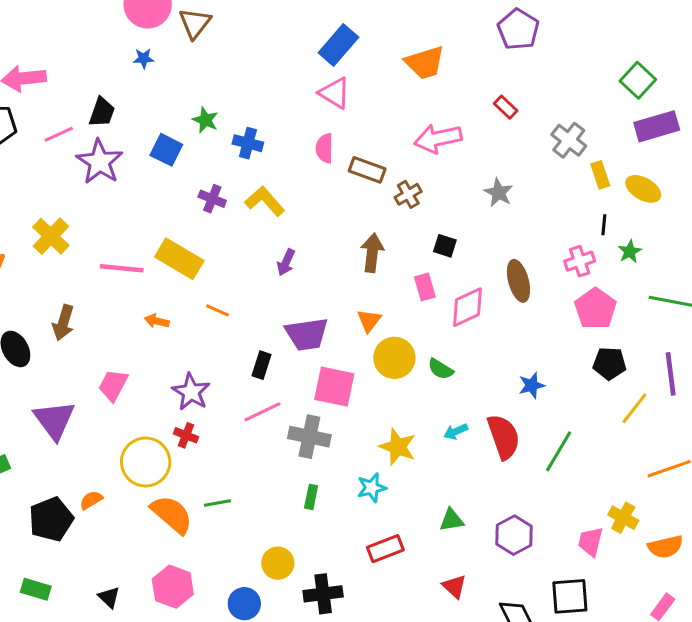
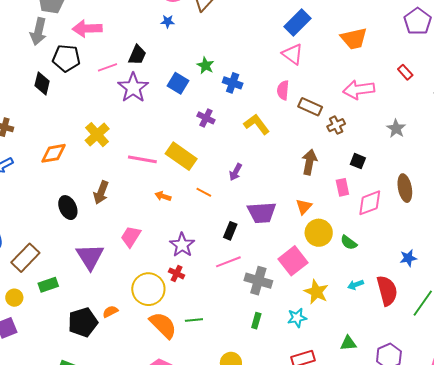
yellow L-shape: (265, 201) -> (257, 124), moved
purple arrow: (286, 262) -> (236, 172), moved
pink square: (334, 387) -> (293, 261), moved, turned 36

